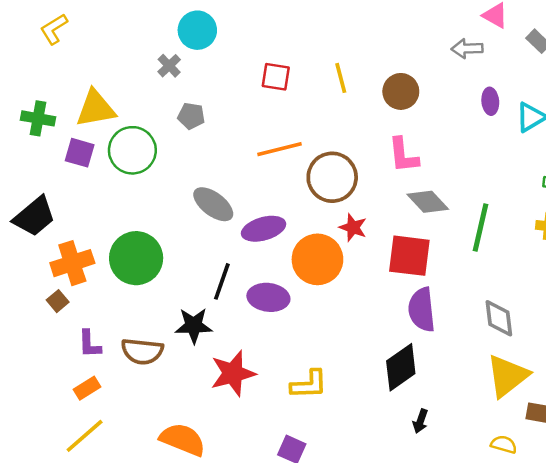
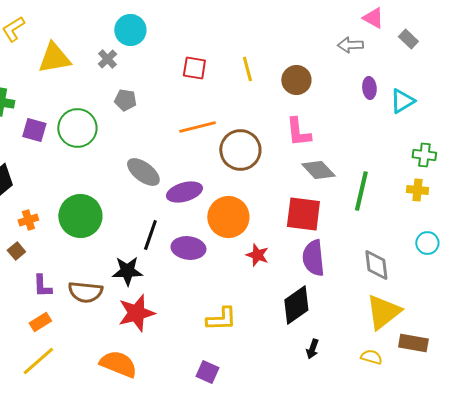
yellow triangle: (96, 109) -> (54, 58), moved
red star: (353, 228) -> (257, 255), moved
orange cross: (72, 263) -> (28, 220), size x0.6
red star: (233, 373) -> (136, 313), moved
yellow semicircle: (504, 444) -> (371, 357), moved

